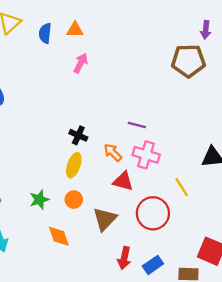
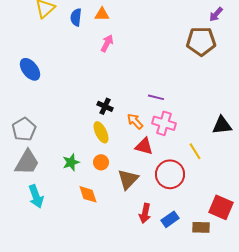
purple arrow: (206, 30) -> (216, 14), turned 35
yellow ellipse: (74, 165) -> (101, 132), turned -45

